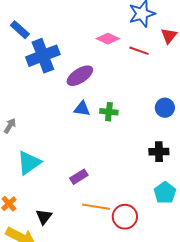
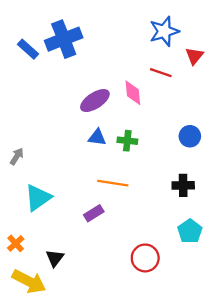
pink diamond: (108, 39) -> (133, 93), moved, turned 60
blue cross: (43, 56) -> (64, 39), moved
orange line: (96, 207) -> (113, 183), moved

